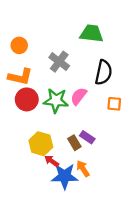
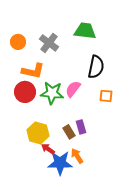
gray cross: (59, 62) -> (49, 43), moved
orange L-shape: (20, 77) -> (33, 71), moved
purple rectangle: (87, 137) -> (81, 127), turned 40

